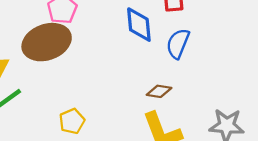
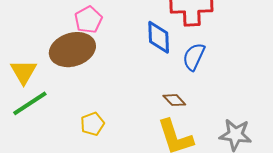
brown diamond: (159, 91) -> (174, 100), turned 35

